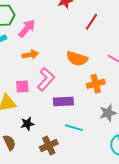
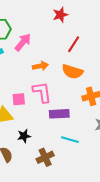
red line: (92, 22) -> (74, 44), moved
orange arrow: (30, 55) -> (40, 66), moved
pink L-shape: (46, 79) -> (42, 92), turned -50

